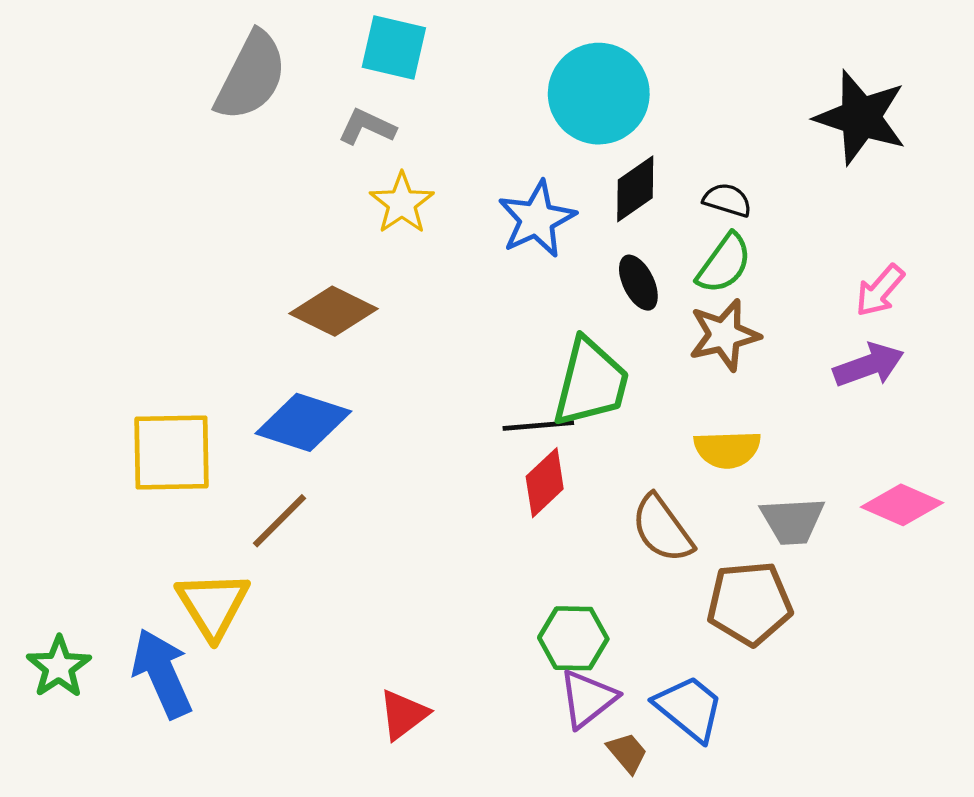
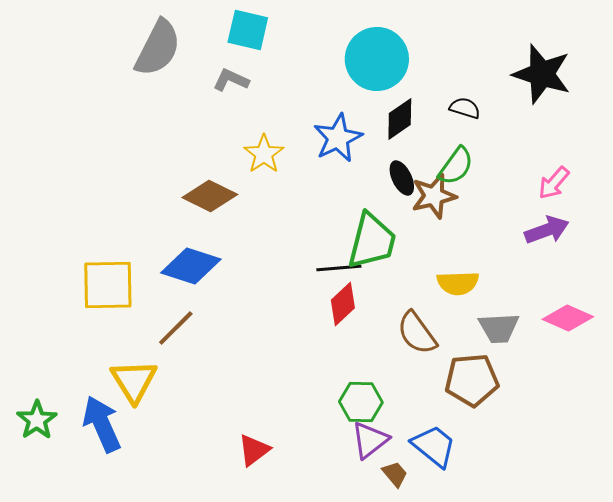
black semicircle: (727, 200) -> (465, 108), moved
yellow star: (402, 203) -> (264, 154), moved
brown star: (724, 335) -> (434, 196), moved

